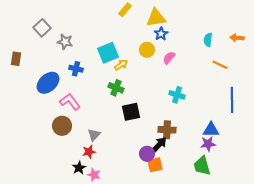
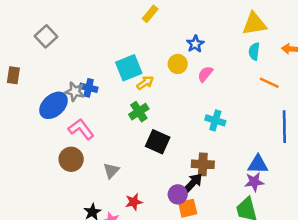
yellow triangle: (156, 18) -> (254, 24), moved
gray star: (65, 42) -> (75, 92), moved
green cross: (116, 88) -> (139, 112), turned 35
black square: (131, 112) -> (158, 142), turned 36
red star: (89, 152) -> (134, 202), moved

